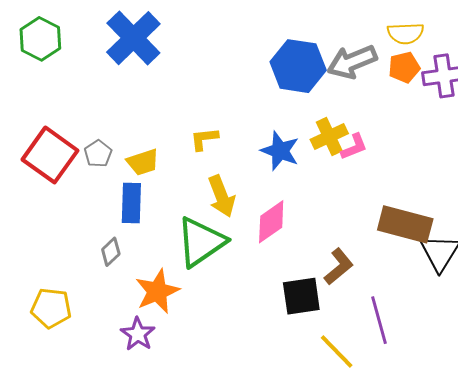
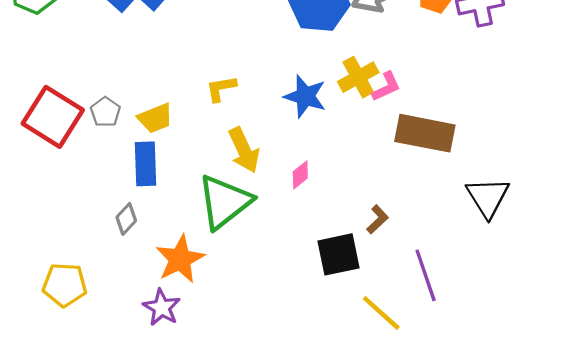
pink diamond: (271, 222) -> (300, 175), size x0.6
brown rectangle: (405, 224) -> (425, 133), moved
brown L-shape: (339, 267) -> (378, 219), size x0.7

